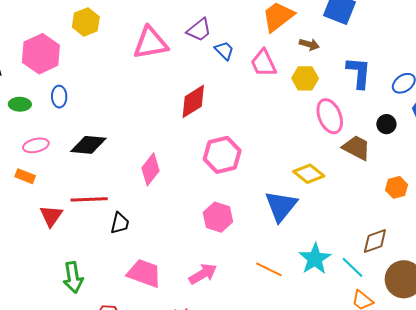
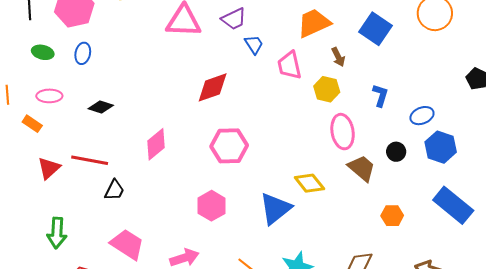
brown arrow: (309, 44) -> (338, 57), turned 36
blue L-shape: (359, 73) -> (380, 95), size x0.7
black diamond: (88, 145) -> (101, 107), size x0.7

